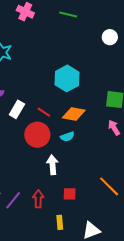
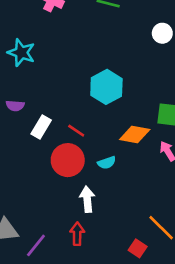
orange diamond: (74, 114) -> (135, 135), moved
red square: (70, 194) -> (138, 248), moved, turned 32
red arrow: (38, 199) -> (77, 234), moved

